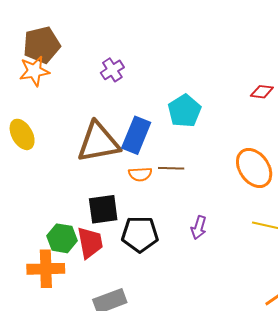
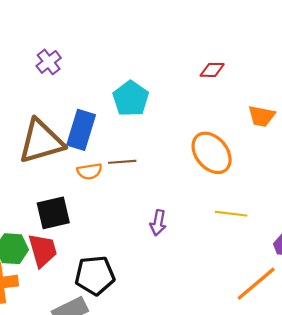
black pentagon: (140, 234) -> (95, 275), moved

